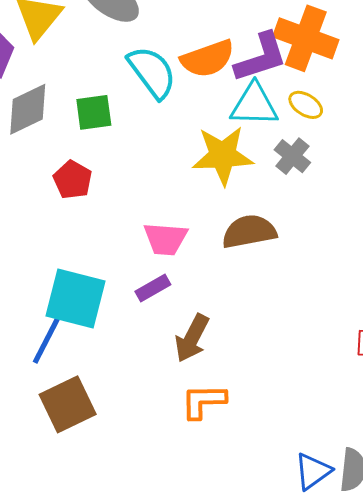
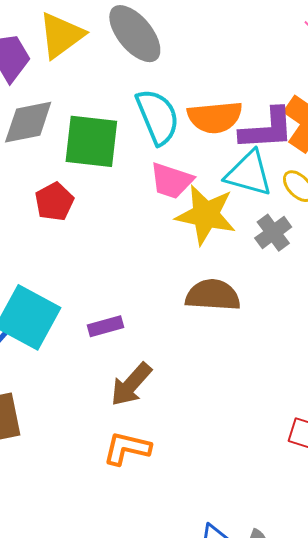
green square: (94, 112) -> (91, 141), size x1.5
pink trapezoid: (165, 239) -> (171, 181), moved

